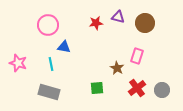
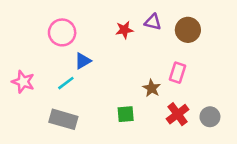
blue triangle: (64, 47) -> (83, 61), turned -40
cyan line: (51, 64) -> (66, 83), turned 64

